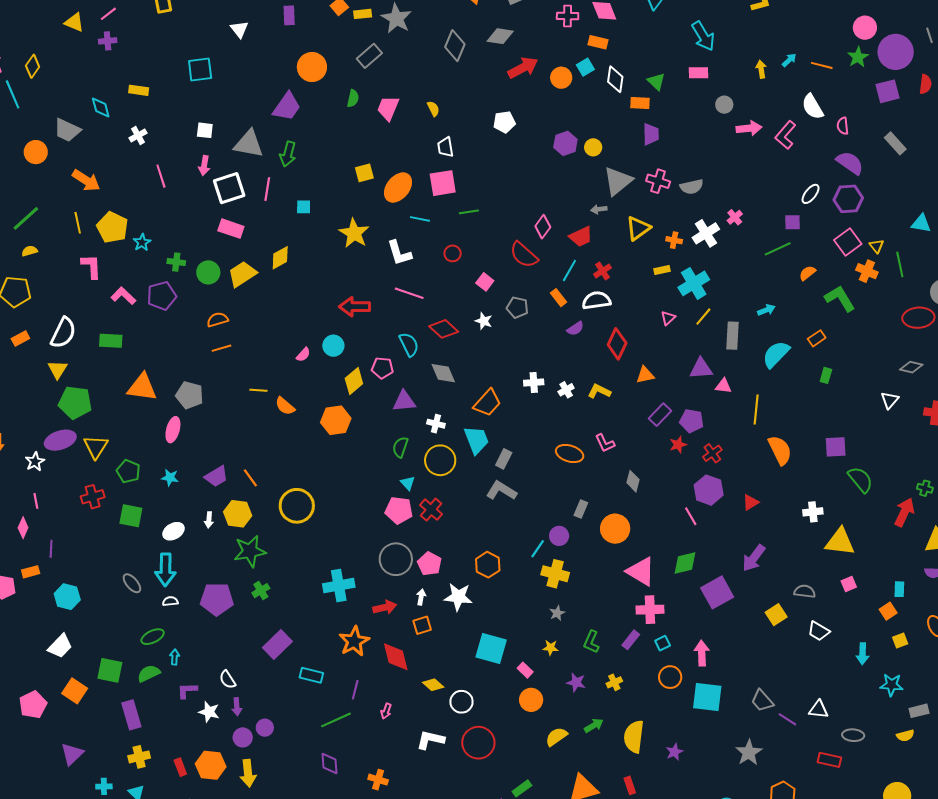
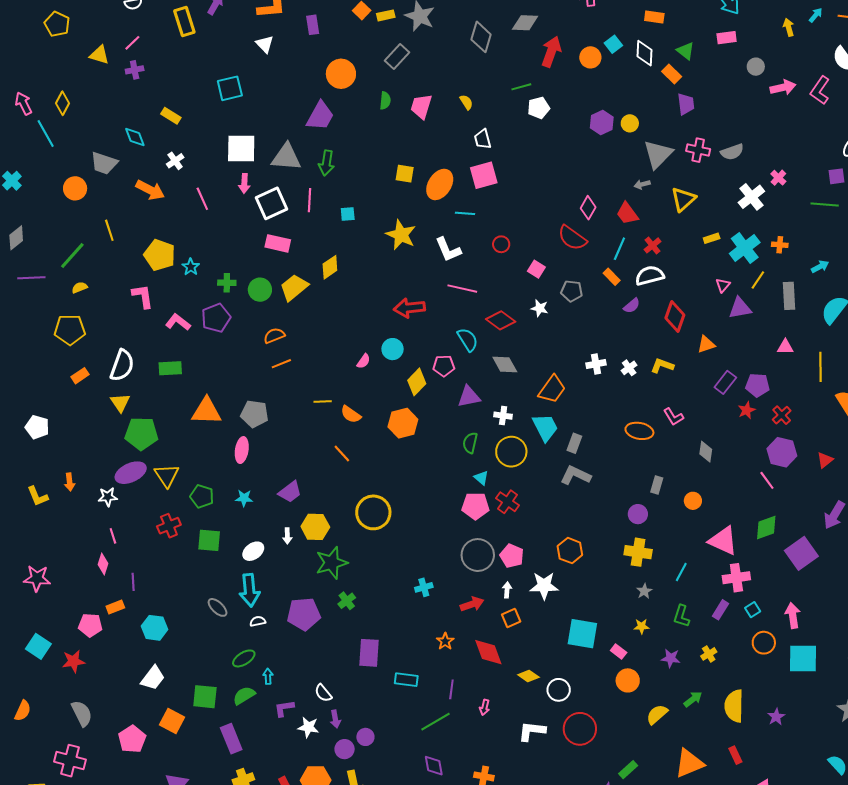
orange rectangle: (598, 42) -> (654, 17), moved
red arrow: (523, 68) -> (551, 52), turned -36
yellow rectangle: (139, 90) -> (171, 116), turned 30
orange rectangle: (640, 103) -> (672, 74), turned 48
white square: (205, 130) -> (241, 148), size x1.8
yellow square: (364, 173) -> (405, 174), turned 30
orange arrow: (86, 180) -> (150, 190), moved
green line: (469, 212) -> (521, 87), moved
yellow line: (78, 223) -> (109, 230), moved
red trapezoid: (581, 237) -> (627, 214), turned 85
orange cross: (674, 240) -> (780, 245), moved
green line: (778, 249) -> (825, 204), turned 36
purple triangle: (701, 369) -> (740, 308), moved
white star: (35, 462) -> (108, 497), turned 30
orange line: (250, 478) -> (342, 454), moved
orange circle: (615, 529) -> (693, 501), size x0.6
cyan line: (538, 549) -> (681, 572), moved
cyan cross: (339, 586) -> (424, 587), size x0.6
orange star: (354, 641) -> (445, 641), size x0.6
purple rectangle: (277, 645) -> (369, 653), turned -36

